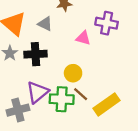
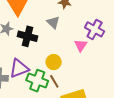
gray triangle: (45, 24) -> (53, 22), moved
pink triangle: (83, 38) -> (81, 45), moved, turned 32

